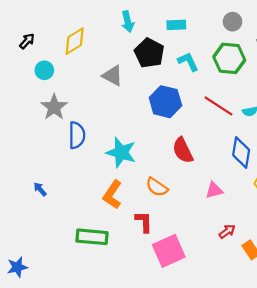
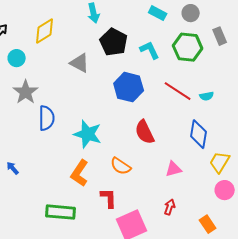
cyan rectangle: (176, 25) -> (158, 13), moved, turned 30
red arrow: (227, 231) -> (170, 207), moved, turned -35

